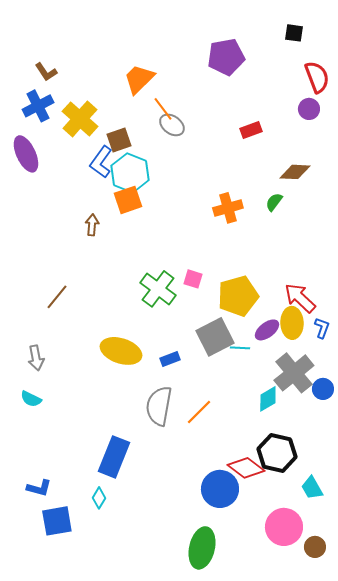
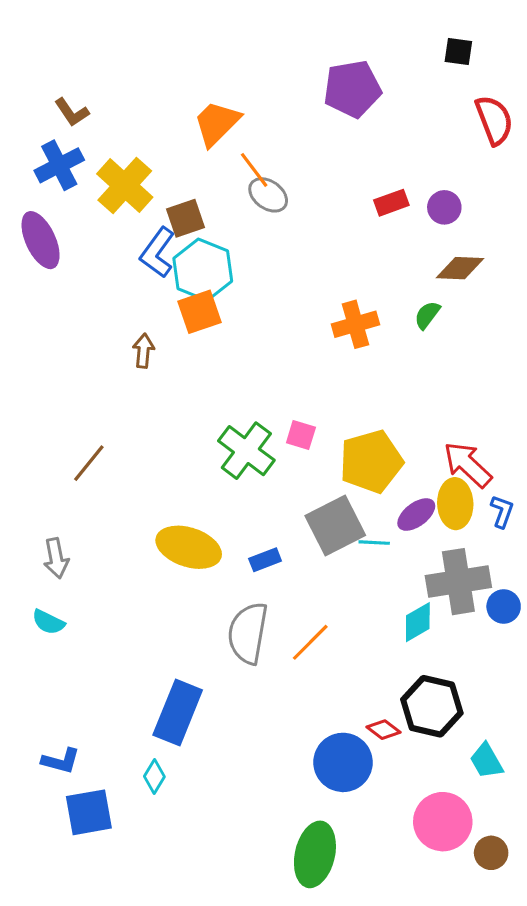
purple circle: (309, 109) -> (444, 207), moved
gray cross: (294, 373) -> (458, 582), turned 30
red diamond: (246, 468) -> (384, 730), size x0.6

